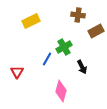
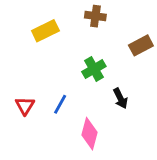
brown cross: (78, 15) -> (95, 16), moved
blue line: (47, 59) -> (60, 104), moved

